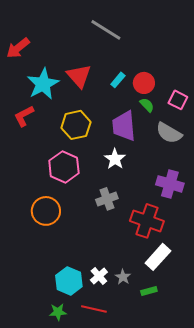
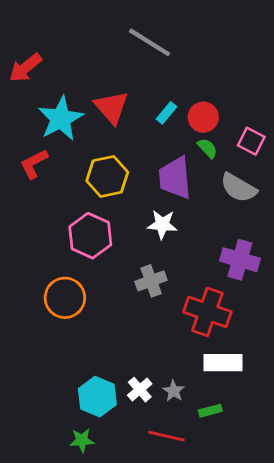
white star: (115, 159) -> (162, 224), turned -30
white rectangle: (158, 257) -> (223, 363), turned 48
red line: (94, 309) -> (167, 436), moved

